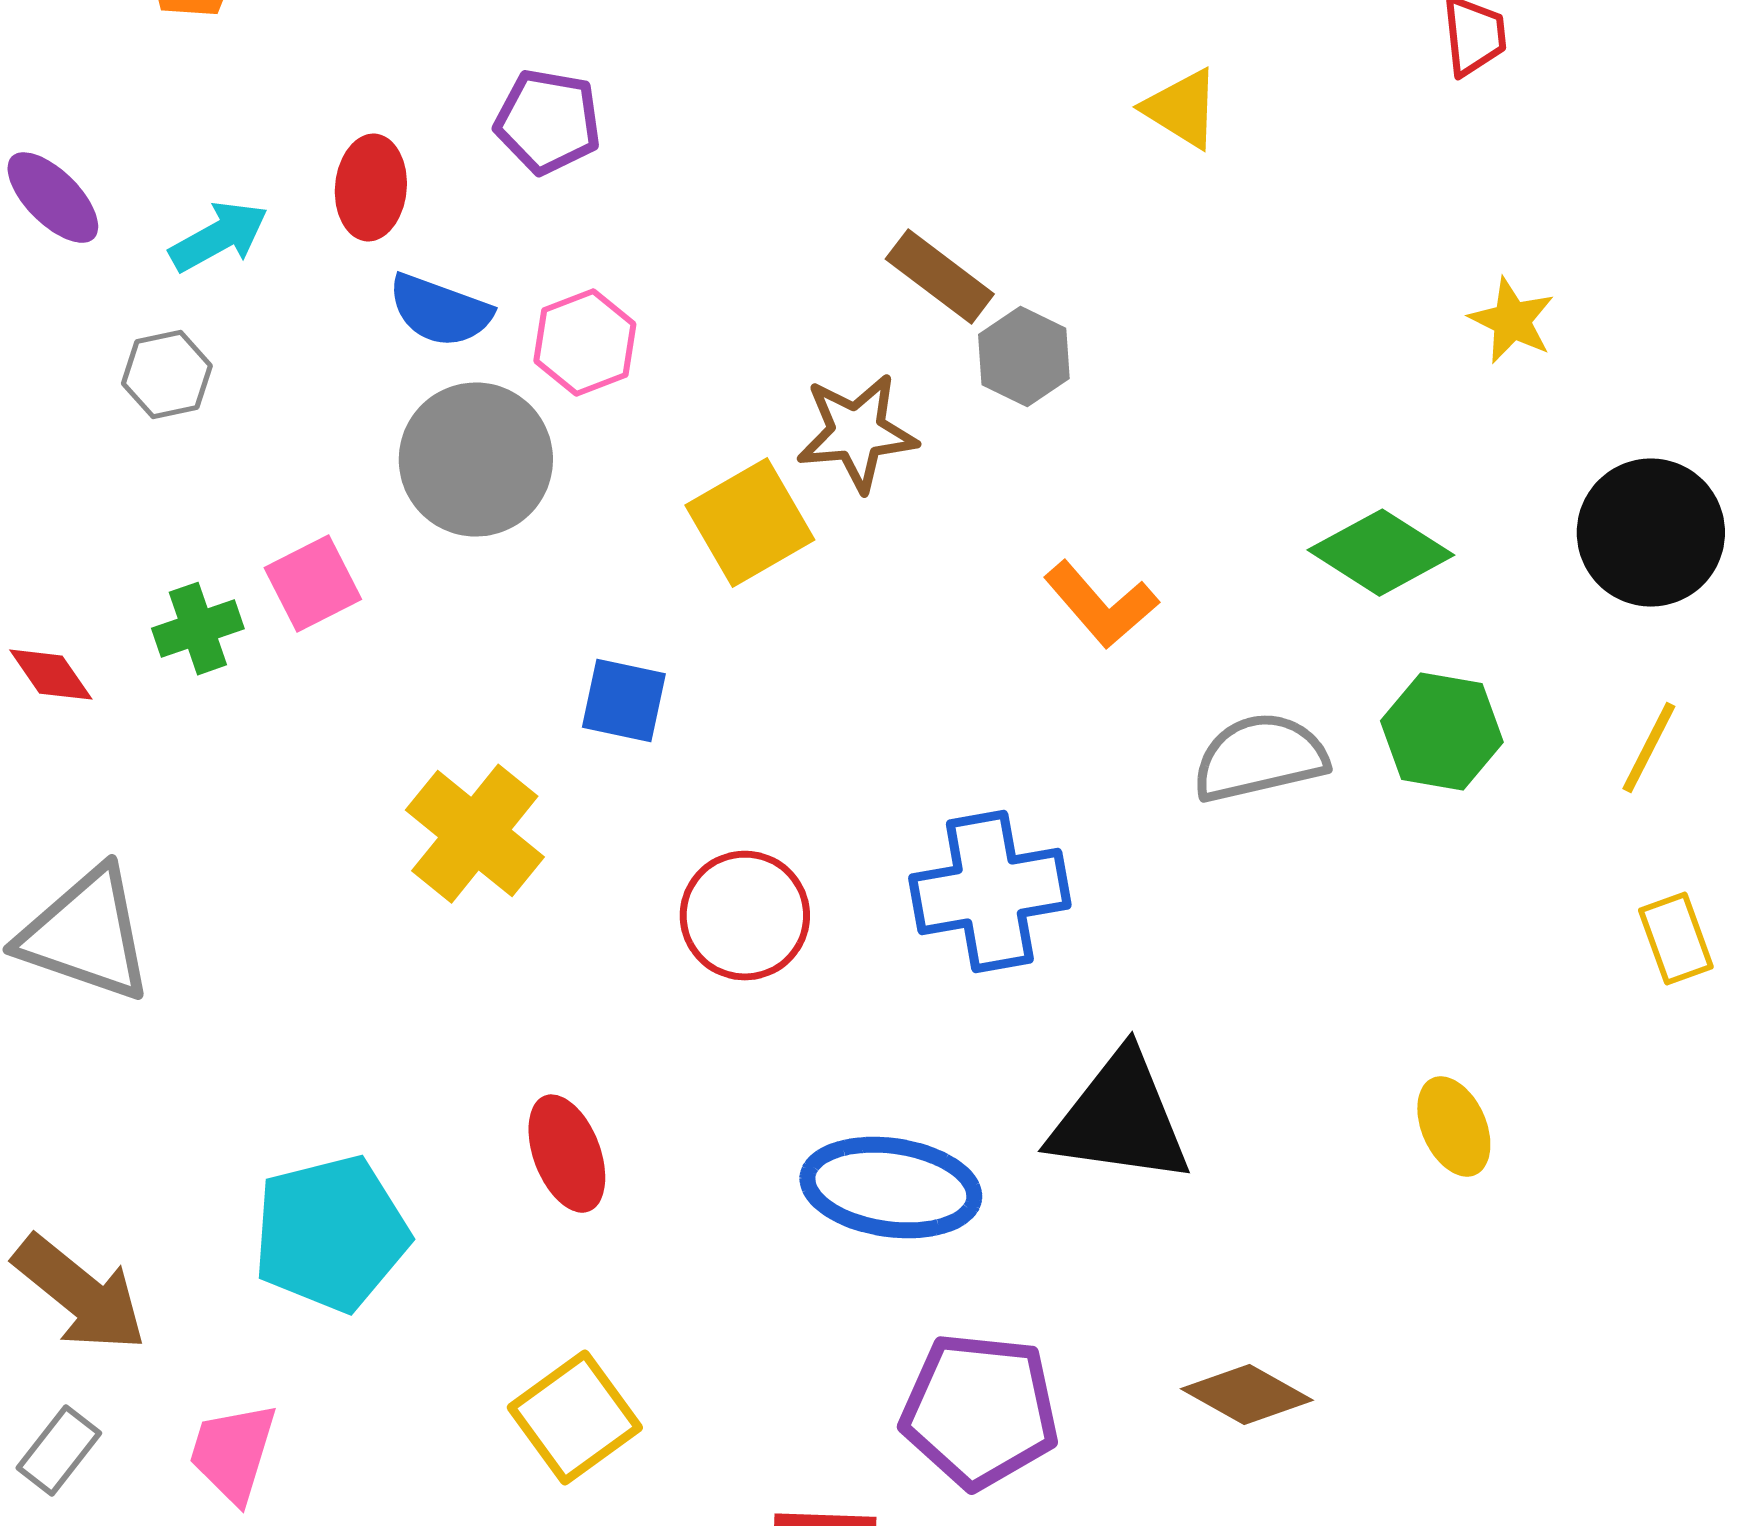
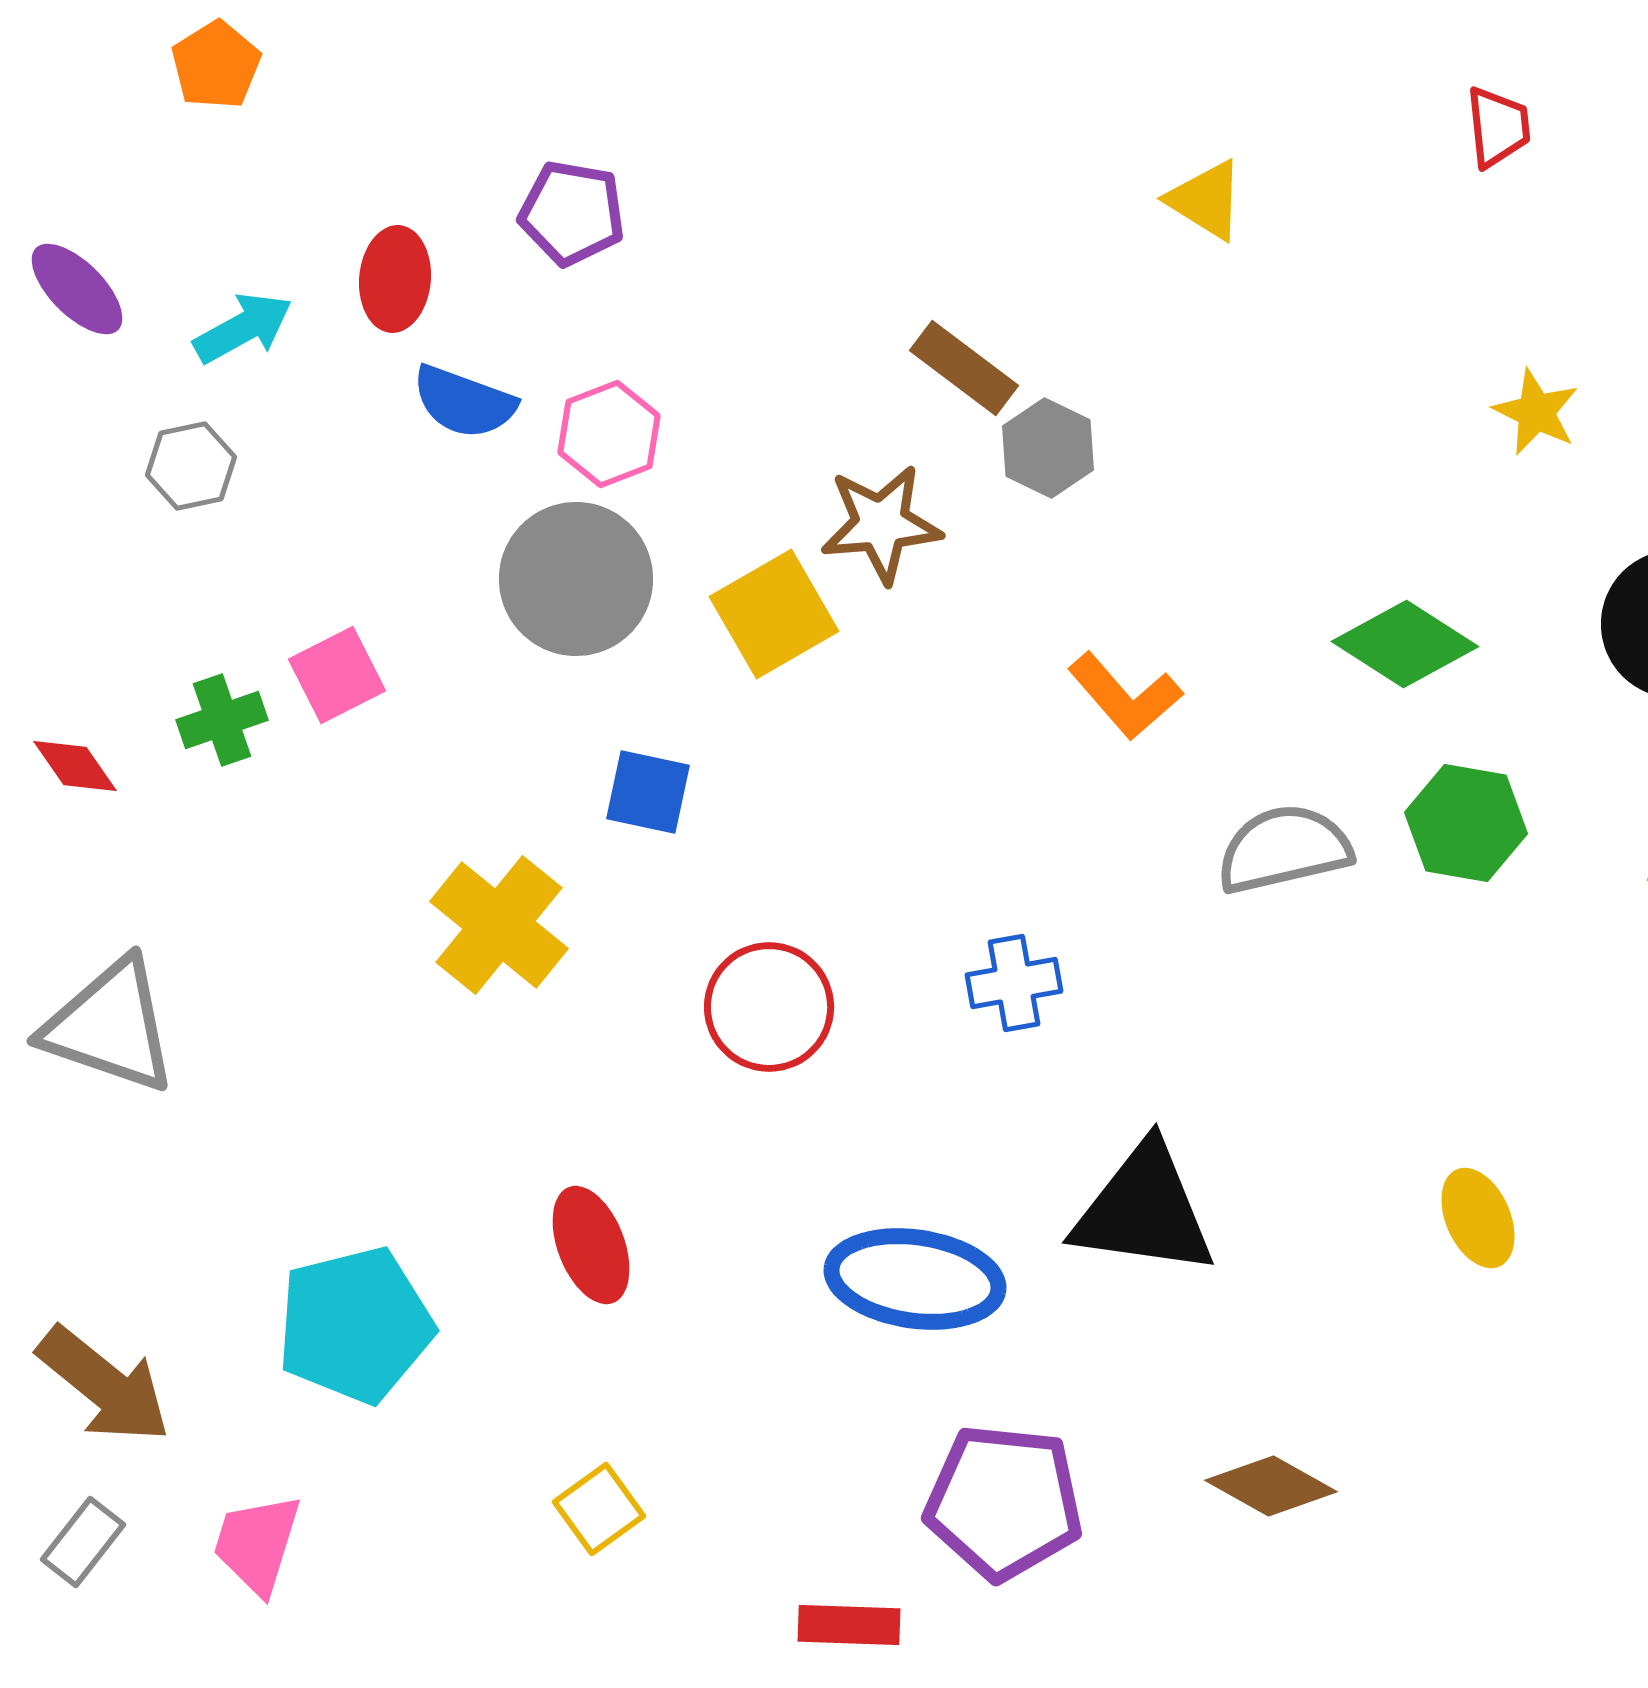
gray circle: (476, 460) -> (576, 579), moved
blue cross: (990, 892) -> (1014, 983), size x0.6
yellow square: (575, 1418) -> (599, 1509), size x0.7

